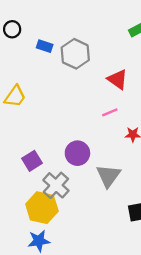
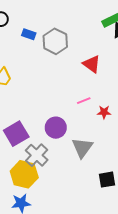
pink line: (110, 112) -> (84, 101), moved
purple square: (32, 161) -> (16, 134), size x1.4

